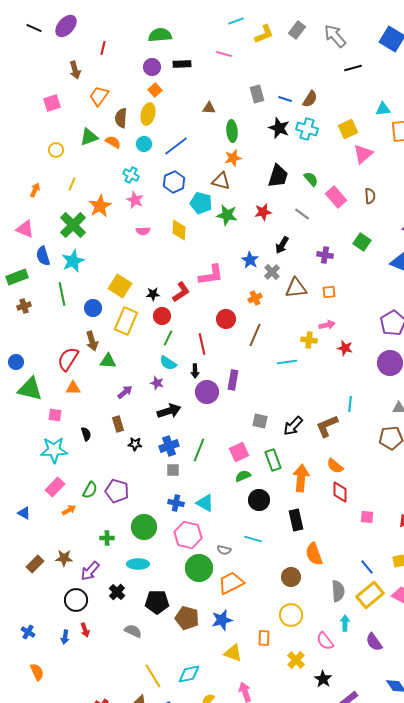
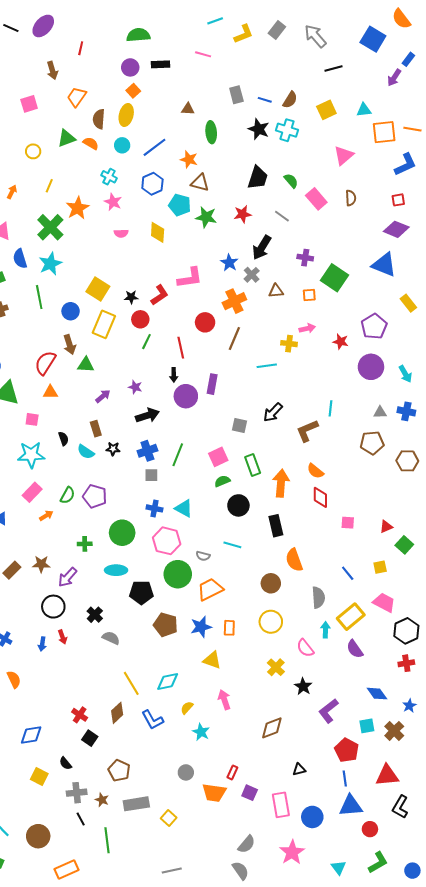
yellow square: (348, 129) -> (326, 110), moved
orange star: (233, 158) -> (189, 159), moved, turned 30
green square: (362, 242) -> (335, 278), moved, size x1.5
black arrow: (282, 245) -> (262, 247), size x1.4
brown triangle: (296, 288) -> (276, 291), size x0.7
orange cross: (255, 298) -> (234, 301), size x1.6
red star: (345, 348) -> (341, 342), moved
cyan semicircle: (168, 363) -> (86, 452), moved
black arrow: (293, 426) -> (273, 412), moved
black cross: (117, 592) -> (95, 615), moved
yellow rectangle: (370, 595) -> (351, 617), moved
black pentagon: (157, 602) -> (141, 592), moved
orange rectangle: (264, 638) -> (229, 628), moved

